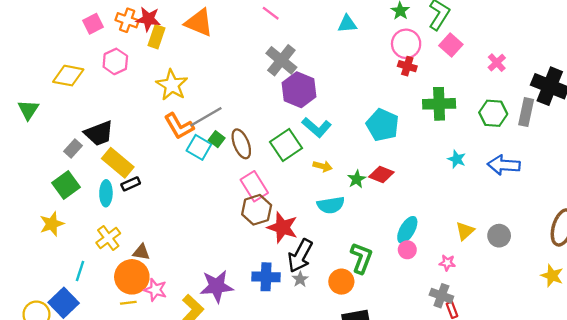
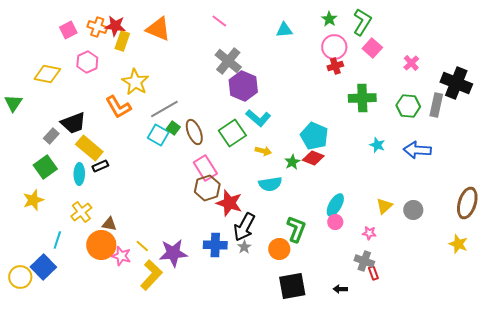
red cross: (407, 66) -> (335, 66), turned -35
cyan pentagon: (383, 125) -> (314, 136), moved
orange L-shape: (179, 126) -> (118, 107), moved
yellow line: (128, 303) -> (142, 246), moved, turned 48

